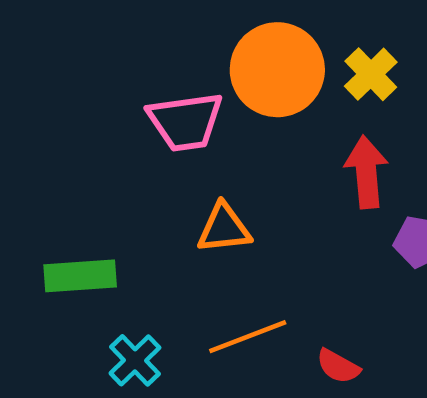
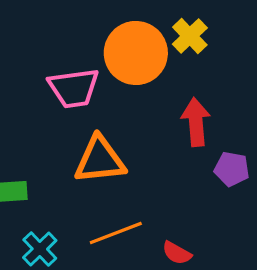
yellow cross: (371, 74) -> (190, 36), moved
orange triangle: (224, 228) -> (100, 160), size x1.4

